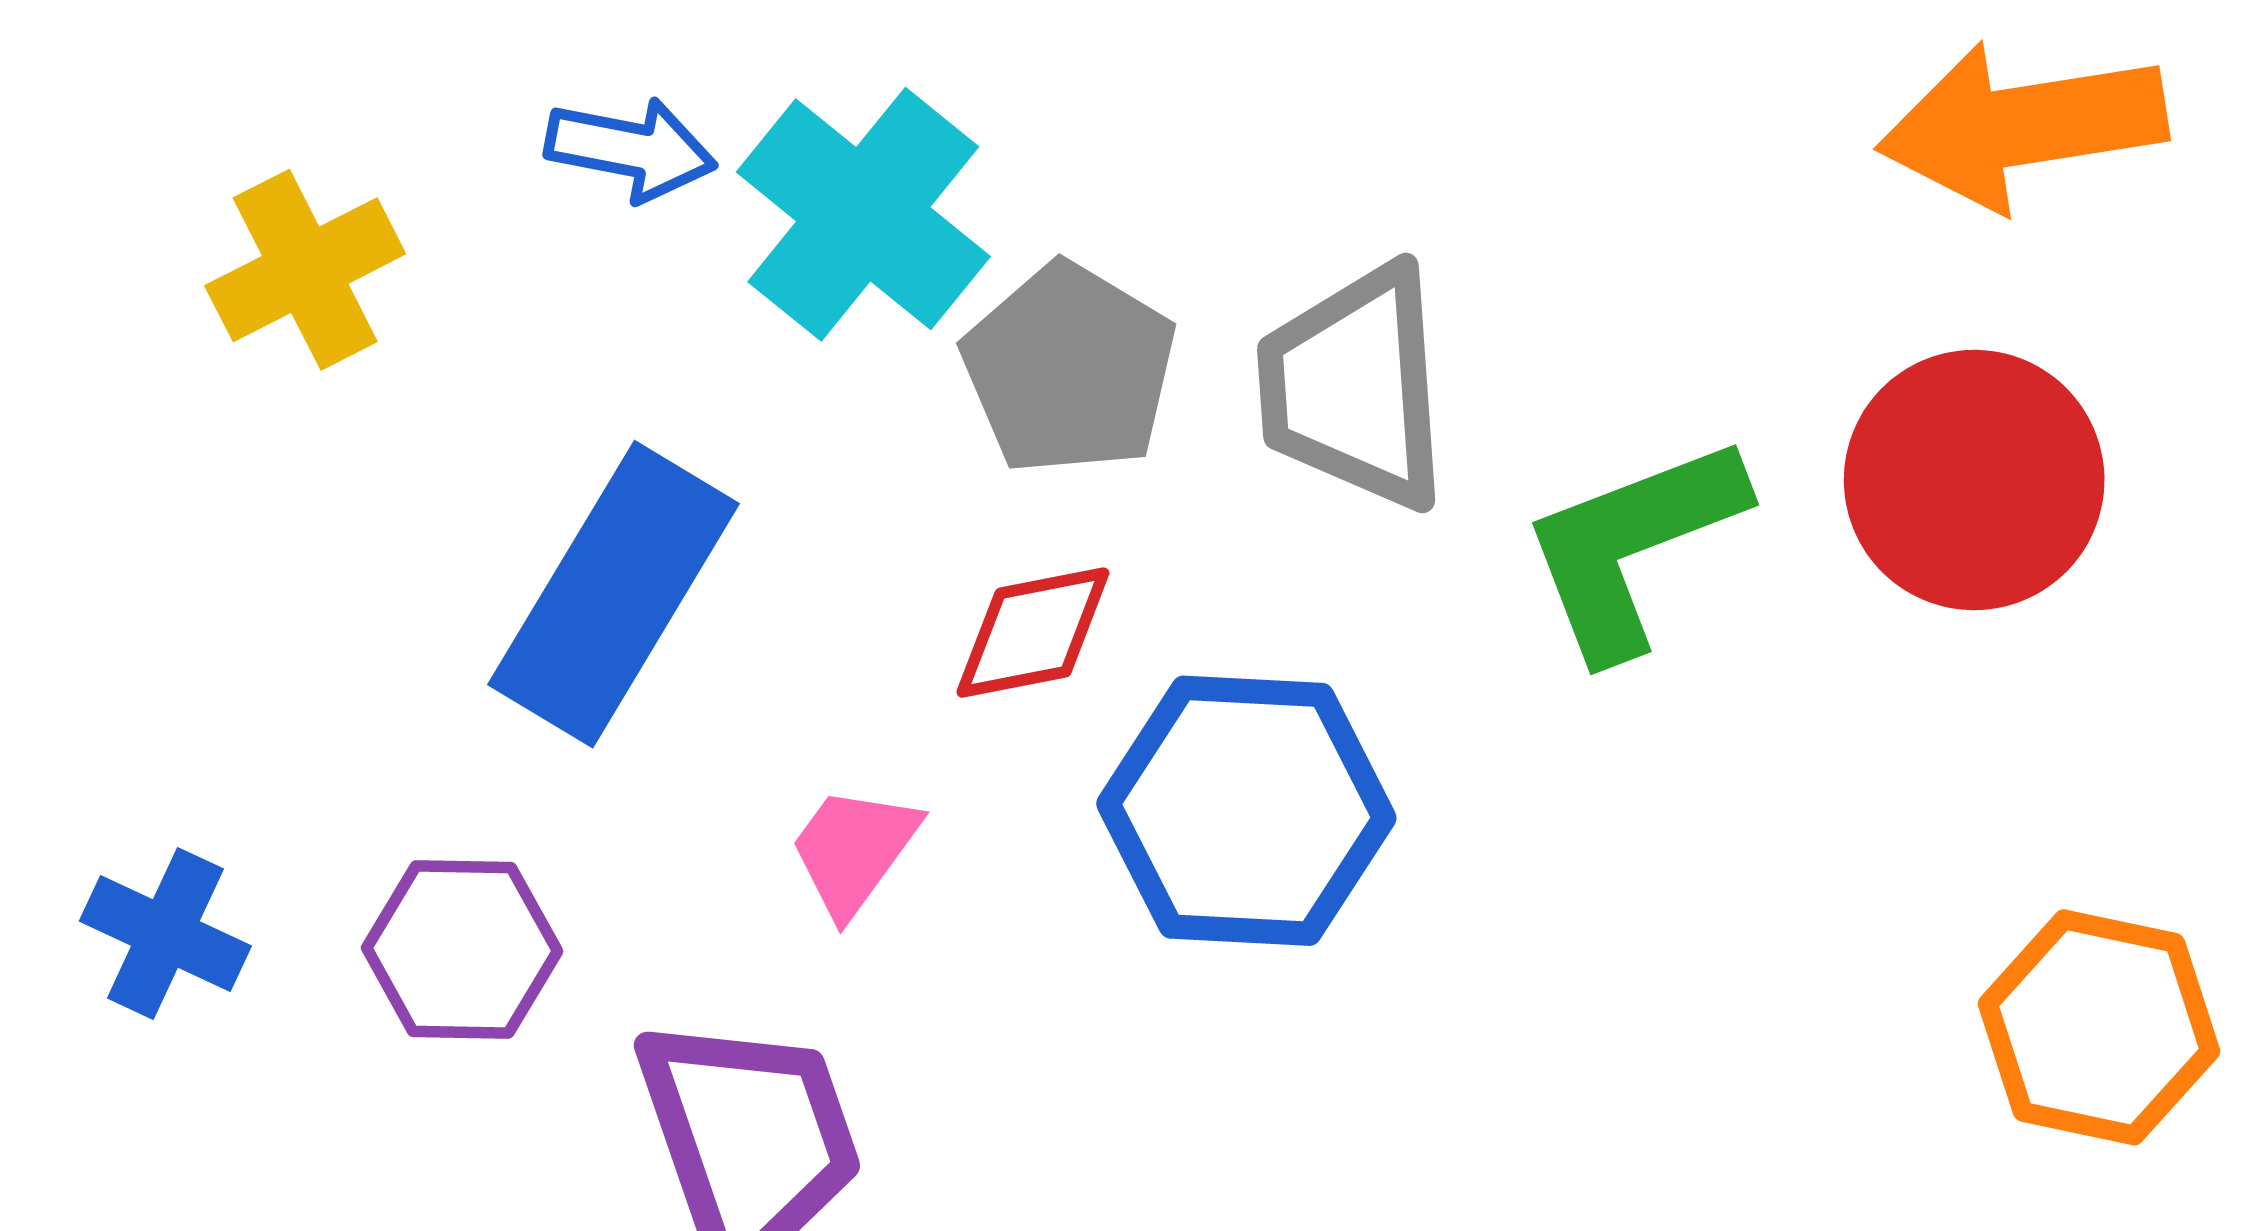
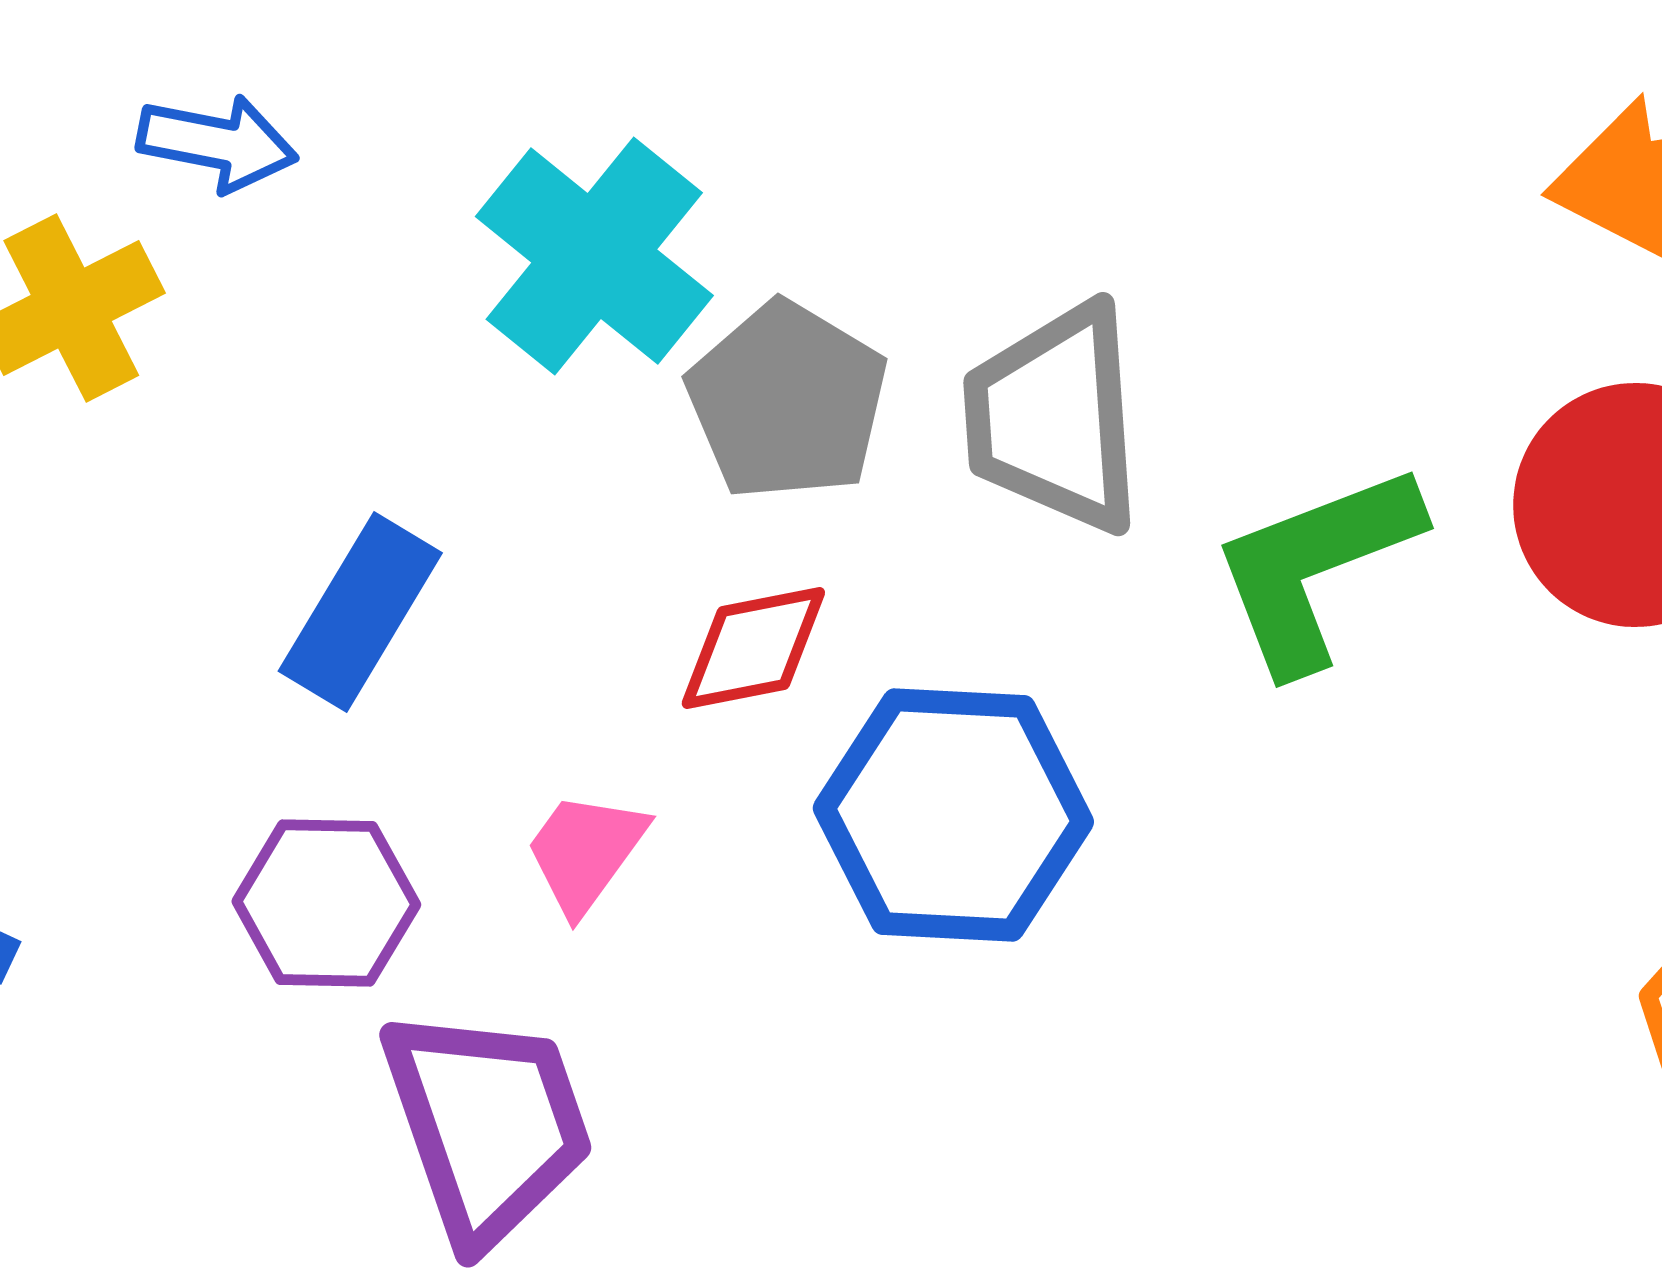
blue arrow: (631, 149) -> (217, 143), moved
blue rectangle: (614, 594) -> (360, 612), size x0.7
purple hexagon: (462, 950) -> (326, 903), moved

